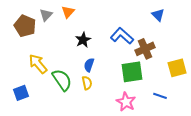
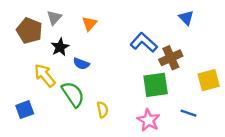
orange triangle: (68, 12) -> (90, 24), moved
black star: (83, 40) -> (60, 47), moved
blue semicircle: (89, 65) -> (81, 64), moved, turned -88
yellow semicircle: (87, 83) -> (102, 110), moved

